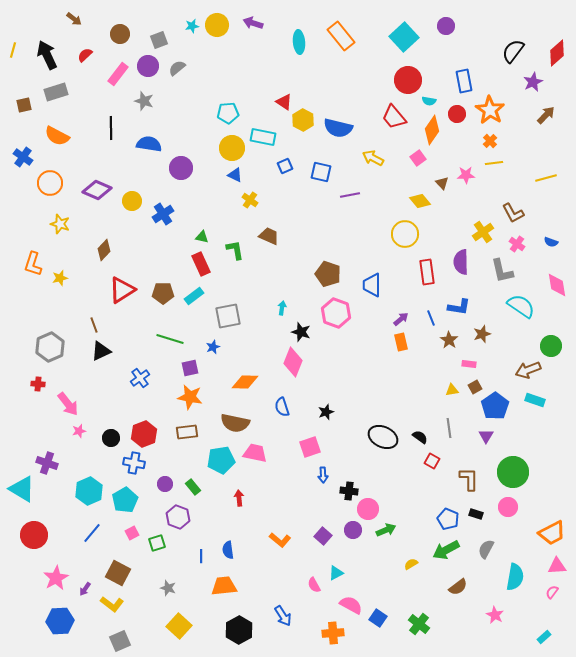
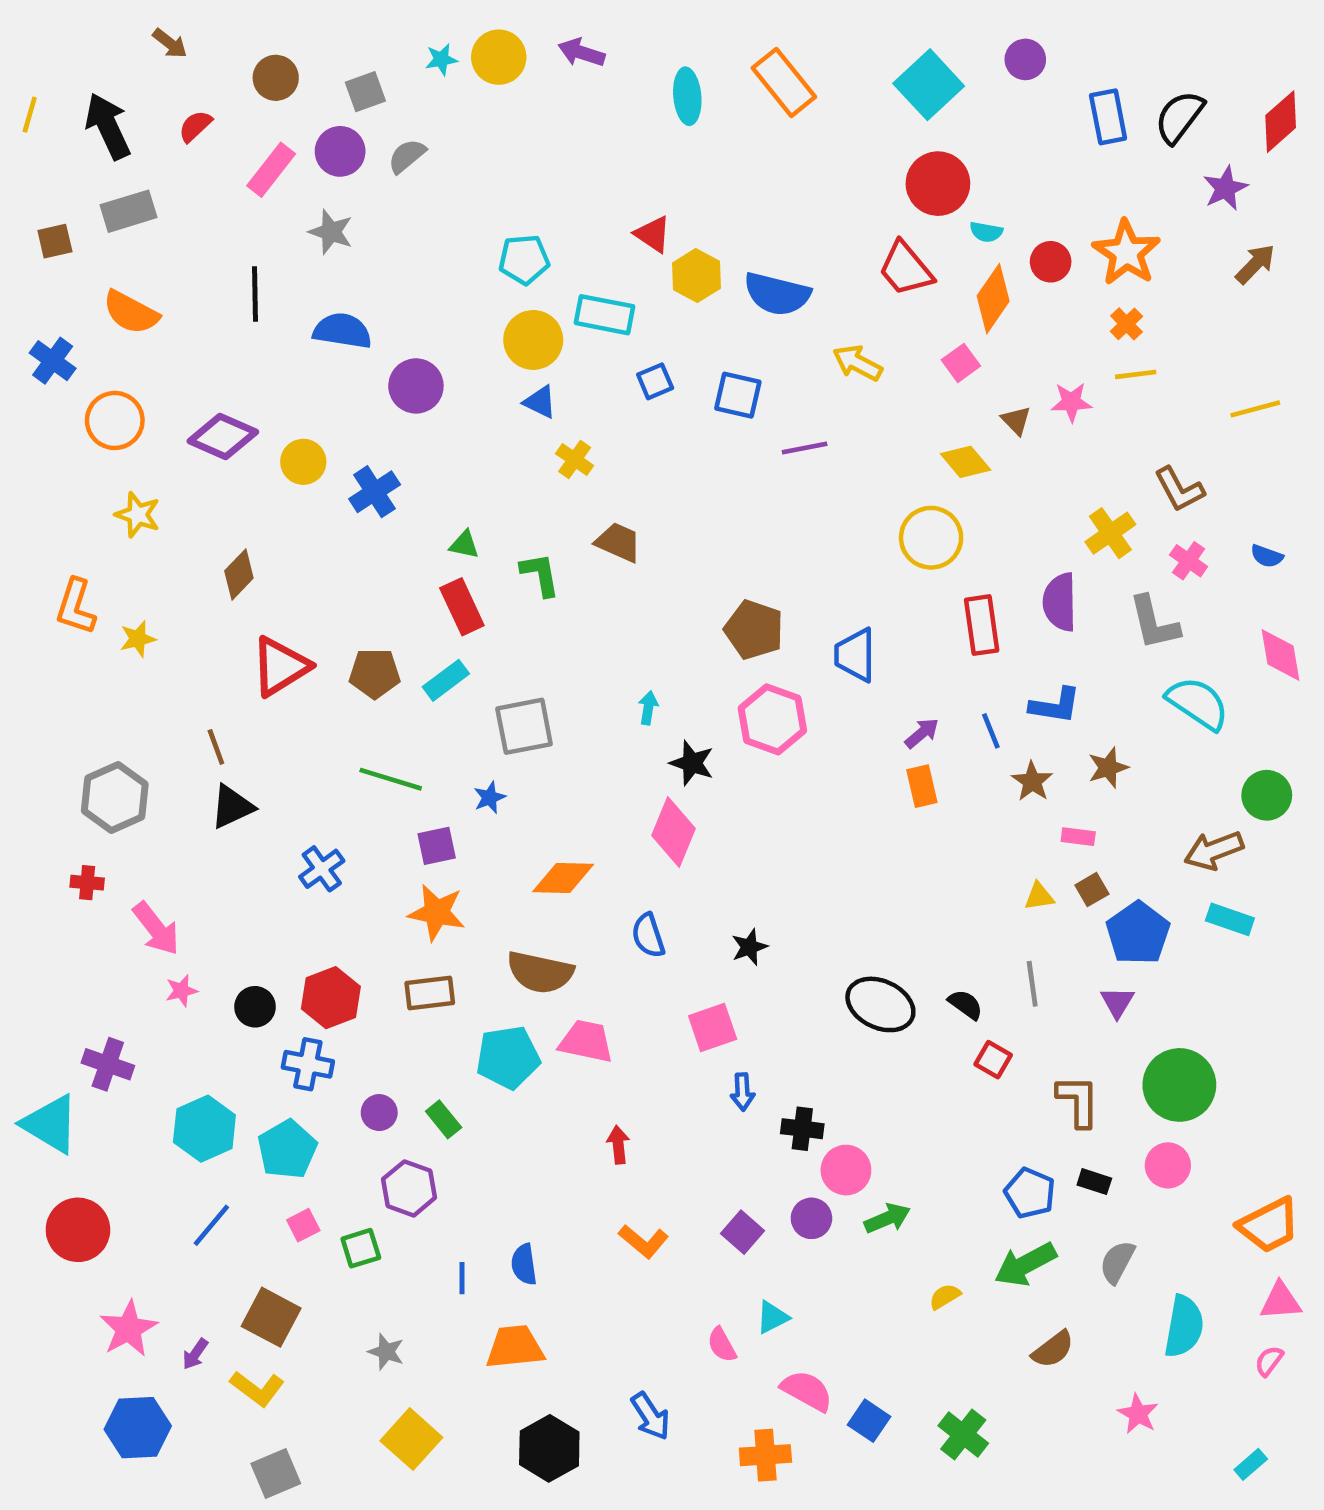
blue rectangle: (464, 81) -> (1108, 117), moved
red arrow: (239, 498) -> (618, 1145), moved

